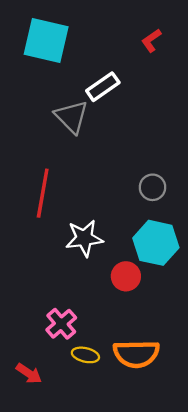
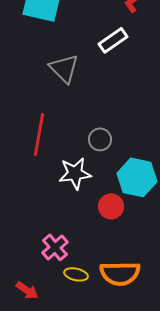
white rectangle: (103, 87) -> (113, 40), moved
gray circle: (153, 187) -> (100, 139), moved

